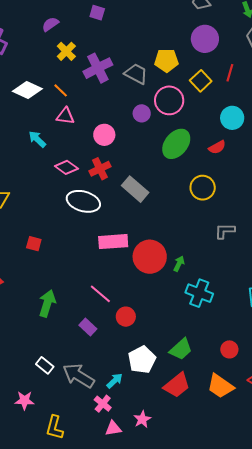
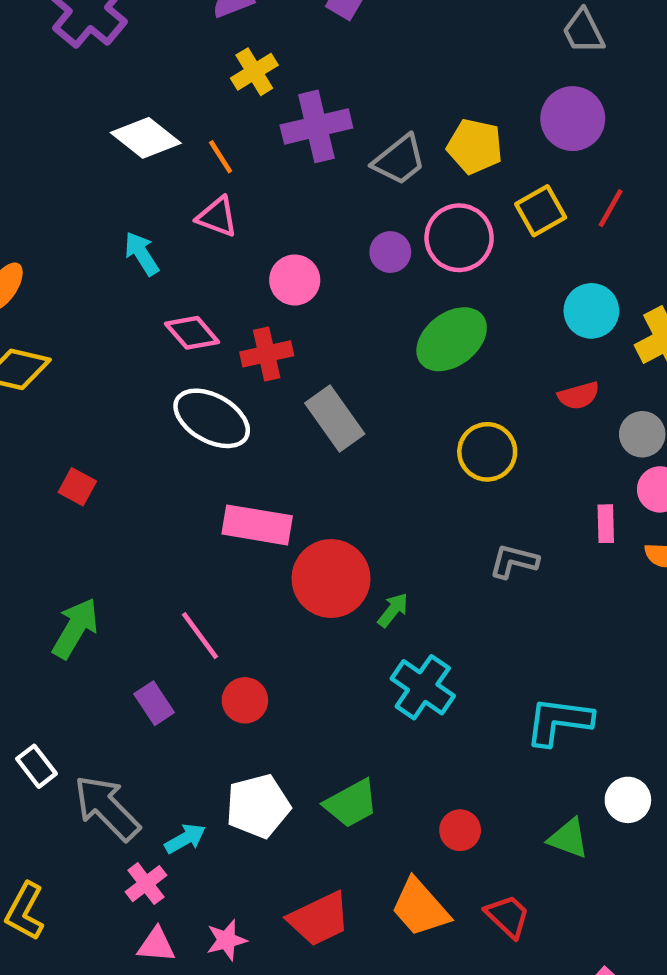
gray trapezoid: (136, 74) -> (399, 160), turned 100
red semicircle: (217, 147) -> (579, 396), moved
red trapezoid: (177, 385) -> (319, 919), moved

